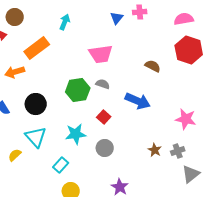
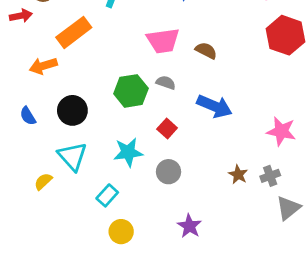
brown semicircle: (153, 66) -> (206, 51), moved

